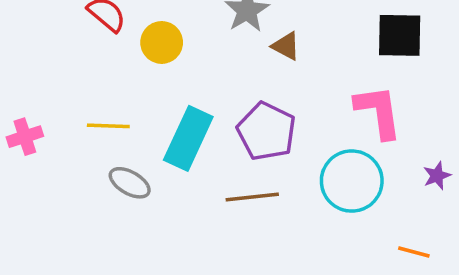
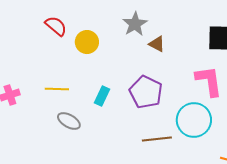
cyan rectangle: (188, 138) -> (102, 96), size x0.6
brown line: (252, 197) -> (157, 139), moved

